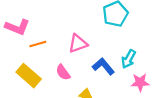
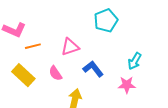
cyan arrow: (128, 59) -> (135, 61), moved

